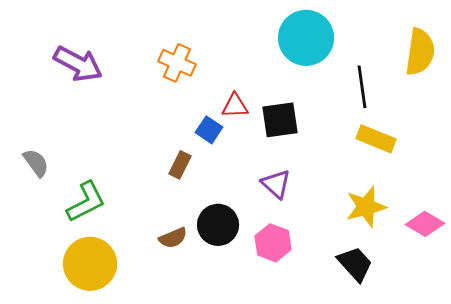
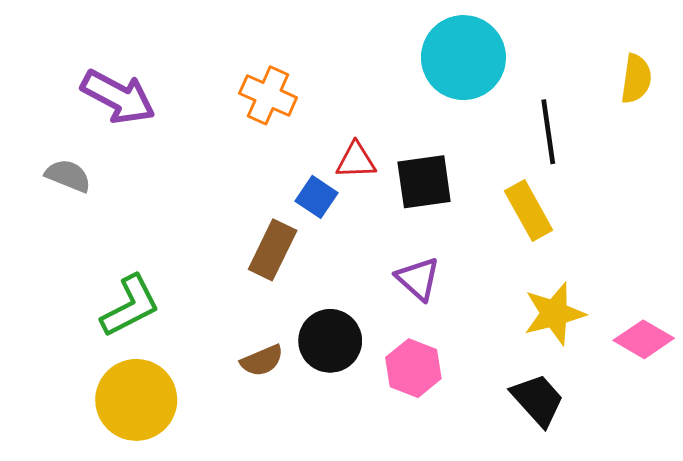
yellow semicircle: (420, 52) -> (636, 79), size x0.7
yellow rectangle: (376, 139) -> (529, 211), moved, turned 39
gray semicircle: (36, 163) -> (68, 176), moved, turned -32
brown rectangle: (180, 165) -> (273, 250), size x1.4

